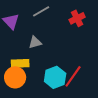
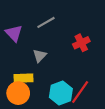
red cross: (77, 18) -> (81, 43), moved
gray triangle: (35, 42) -> (40, 56), turned -32

